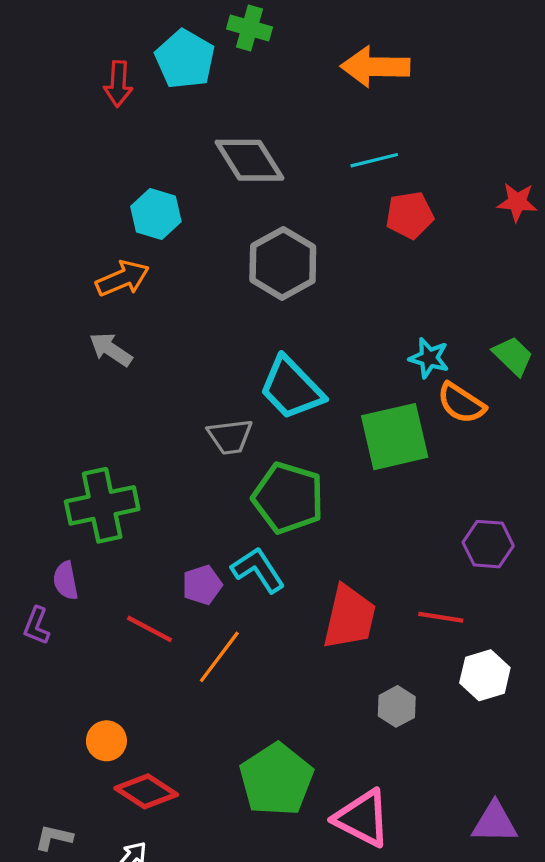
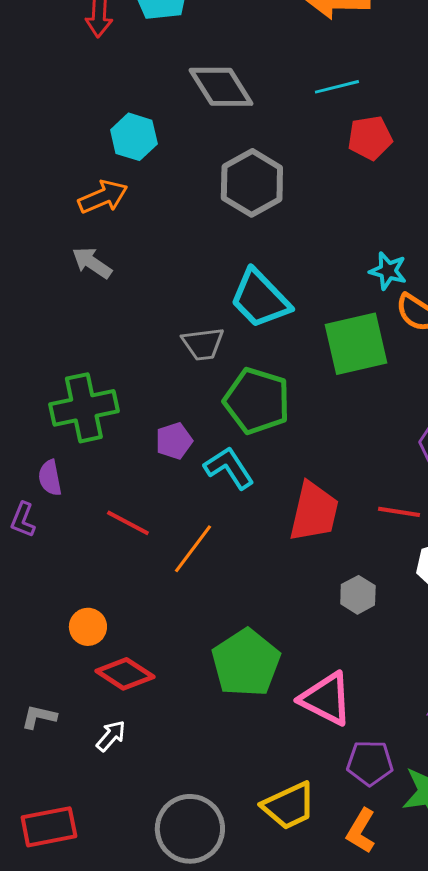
purple pentagon: (202, 585) -> (174, 441), moved

